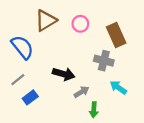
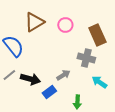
black arrow: (64, 74) -> (30, 79), moved
gray arrow: (82, 92) -> (63, 75), moved
blue rectangle: (30, 97) -> (49, 92), moved

